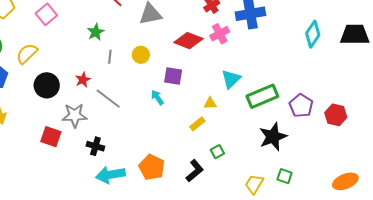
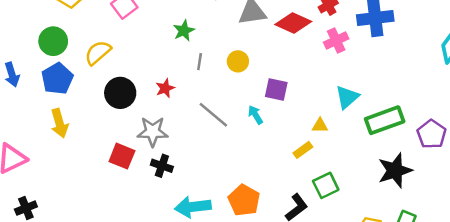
red diamond: (188, 41) -> (293, 23), moved
gray line: (108, 99) -> (213, 115), moved
black cross: (95, 146) -> (162, 166), moved
green square: (217, 152) -> (326, 185), size x1.5

